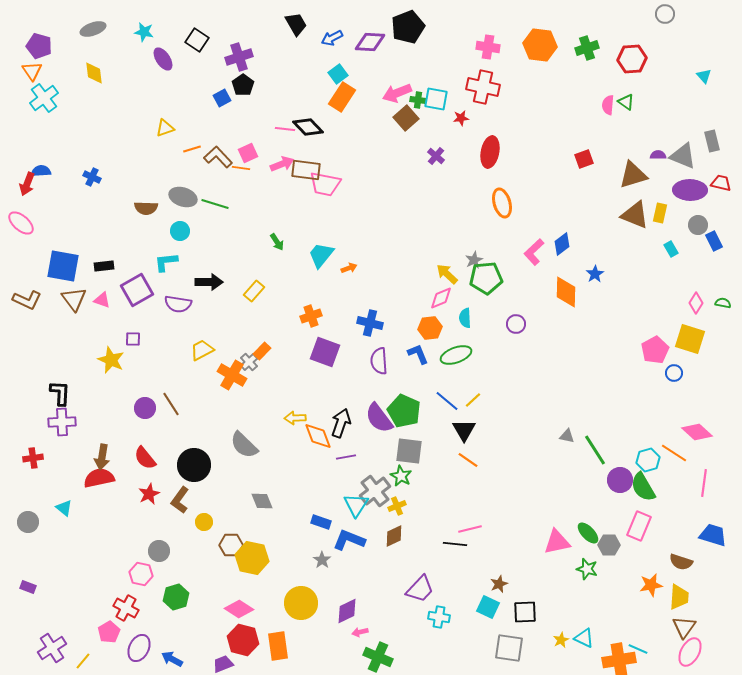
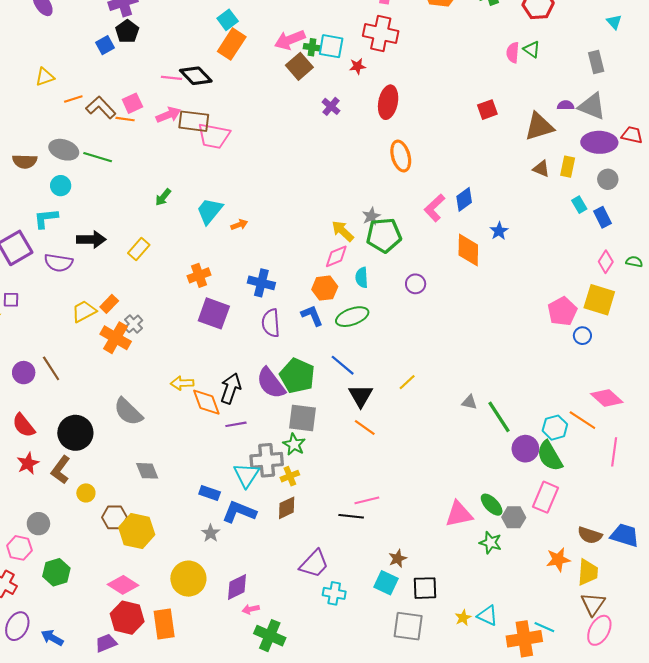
gray rectangle: (712, 141) -> (596, 62), moved
brown triangle: (635, 215) -> (541, 169), size x0.6
blue rectangle: (714, 241) -> (602, 217), moved
green arrow: (277, 242) -> (163, 197), turned 72
orange rectangle: (262, 351) -> (109, 304), moved
yellow line: (473, 400) -> (407, 382), moved
gray cross: (375, 491) -> (267, 460), turned 32
blue trapezoid: (713, 535) -> (625, 535), moved

